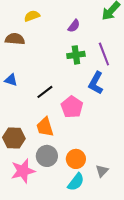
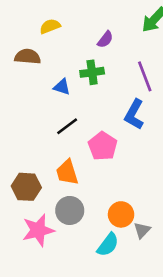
green cross: (76, 55) -> (92, 72), moved
blue triangle: (11, 80) -> (62, 87), moved
orange circle: (76, 159) -> (121, 214), moved

